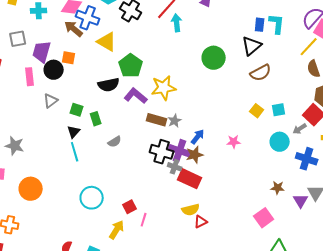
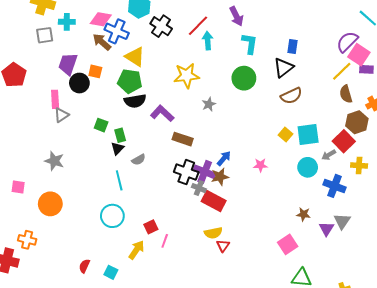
cyan L-shape: (277, 24) -> (250, 44), moved
gray square: (18, 39) -> (45, 35), moved
green pentagon: (131, 66) -> (130, 81), moved, turned -30
pink rectangle: (30, 77) -> (55, 99), moved
yellow star: (164, 88) -> (187, 76), moved
gray triangle: (51, 101) -> (62, 115), moved
cyan square: (279, 110) -> (308, 134), size x1.6
gray star: (175, 121) -> (209, 104), moved
black triangle: (74, 132) -> (117, 148), moved
gray star: (15, 146) -> (54, 161), moved
cyan line: (75, 152) -> (119, 180), moved
red triangle: (201, 222) -> (223, 246), turned -32

